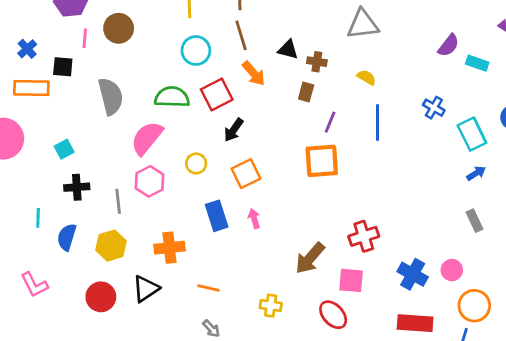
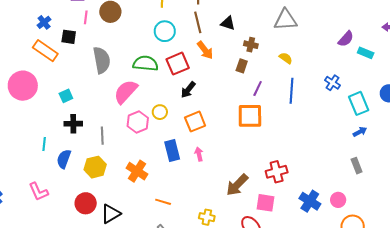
black triangle: (288, 50) -> (228, 23), moved
orange rectangle: (31, 88) -> (45, 51), turned 30
pink hexagon: (149, 181) -> (138, 122), moved
orange cross: (170, 248) -> (137, 171), turned 35
black triangle: (146, 289) -> (111, 214), moved

